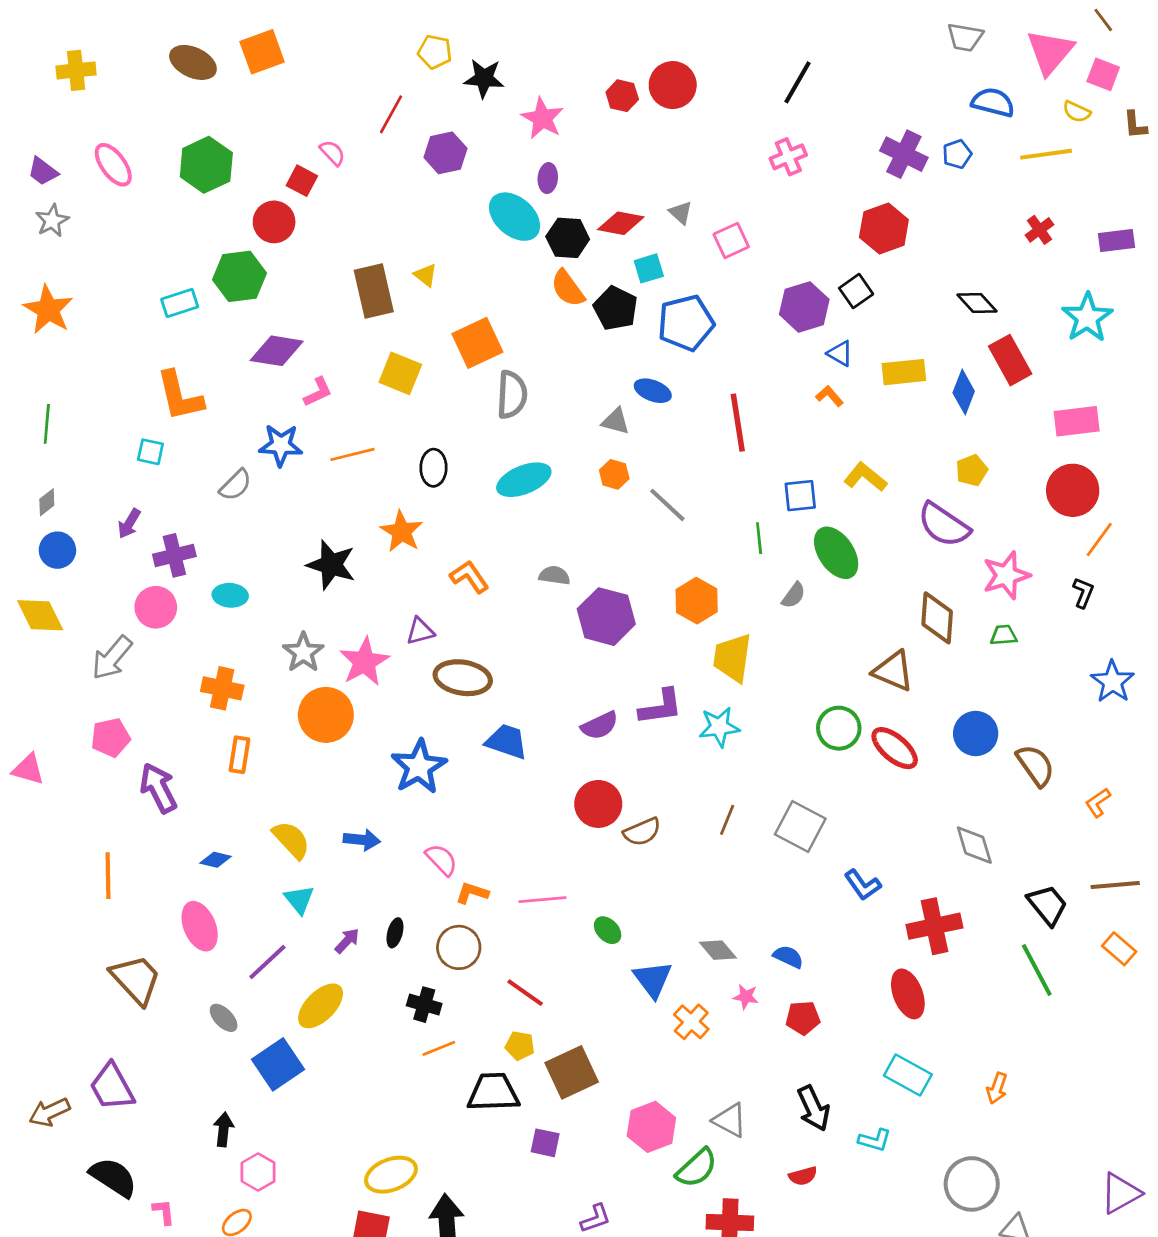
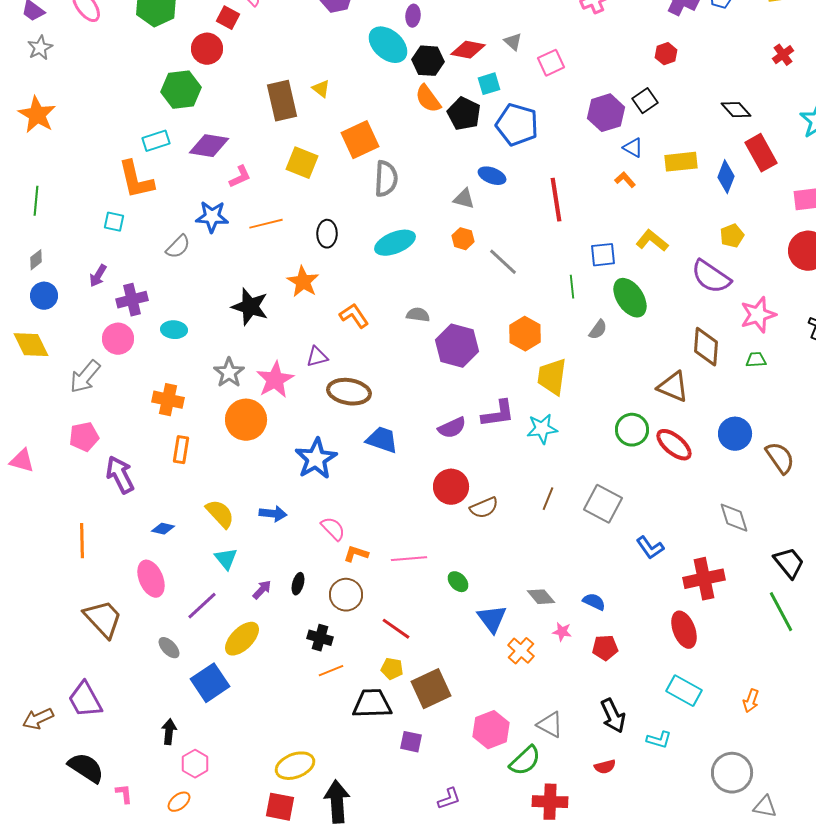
red hexagon: (884, 229) -> (666, 54), size x0.6
cyan rectangle: (180, 303) -> (156, 141), moved
blue pentagon: (686, 323) -> (517, 125), turned 30

